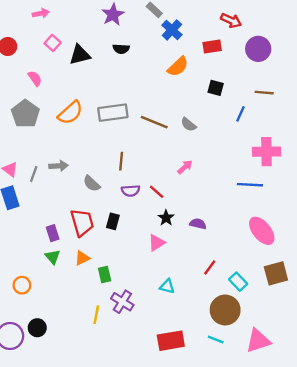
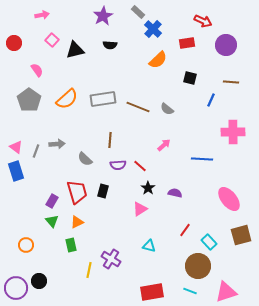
blue line: (250, 185) -> (202, 159), moved
purple rectangle: (53, 233) -> (52, 201), turned 48
green rectangle: (105, 275) -> (71, 245), moved

